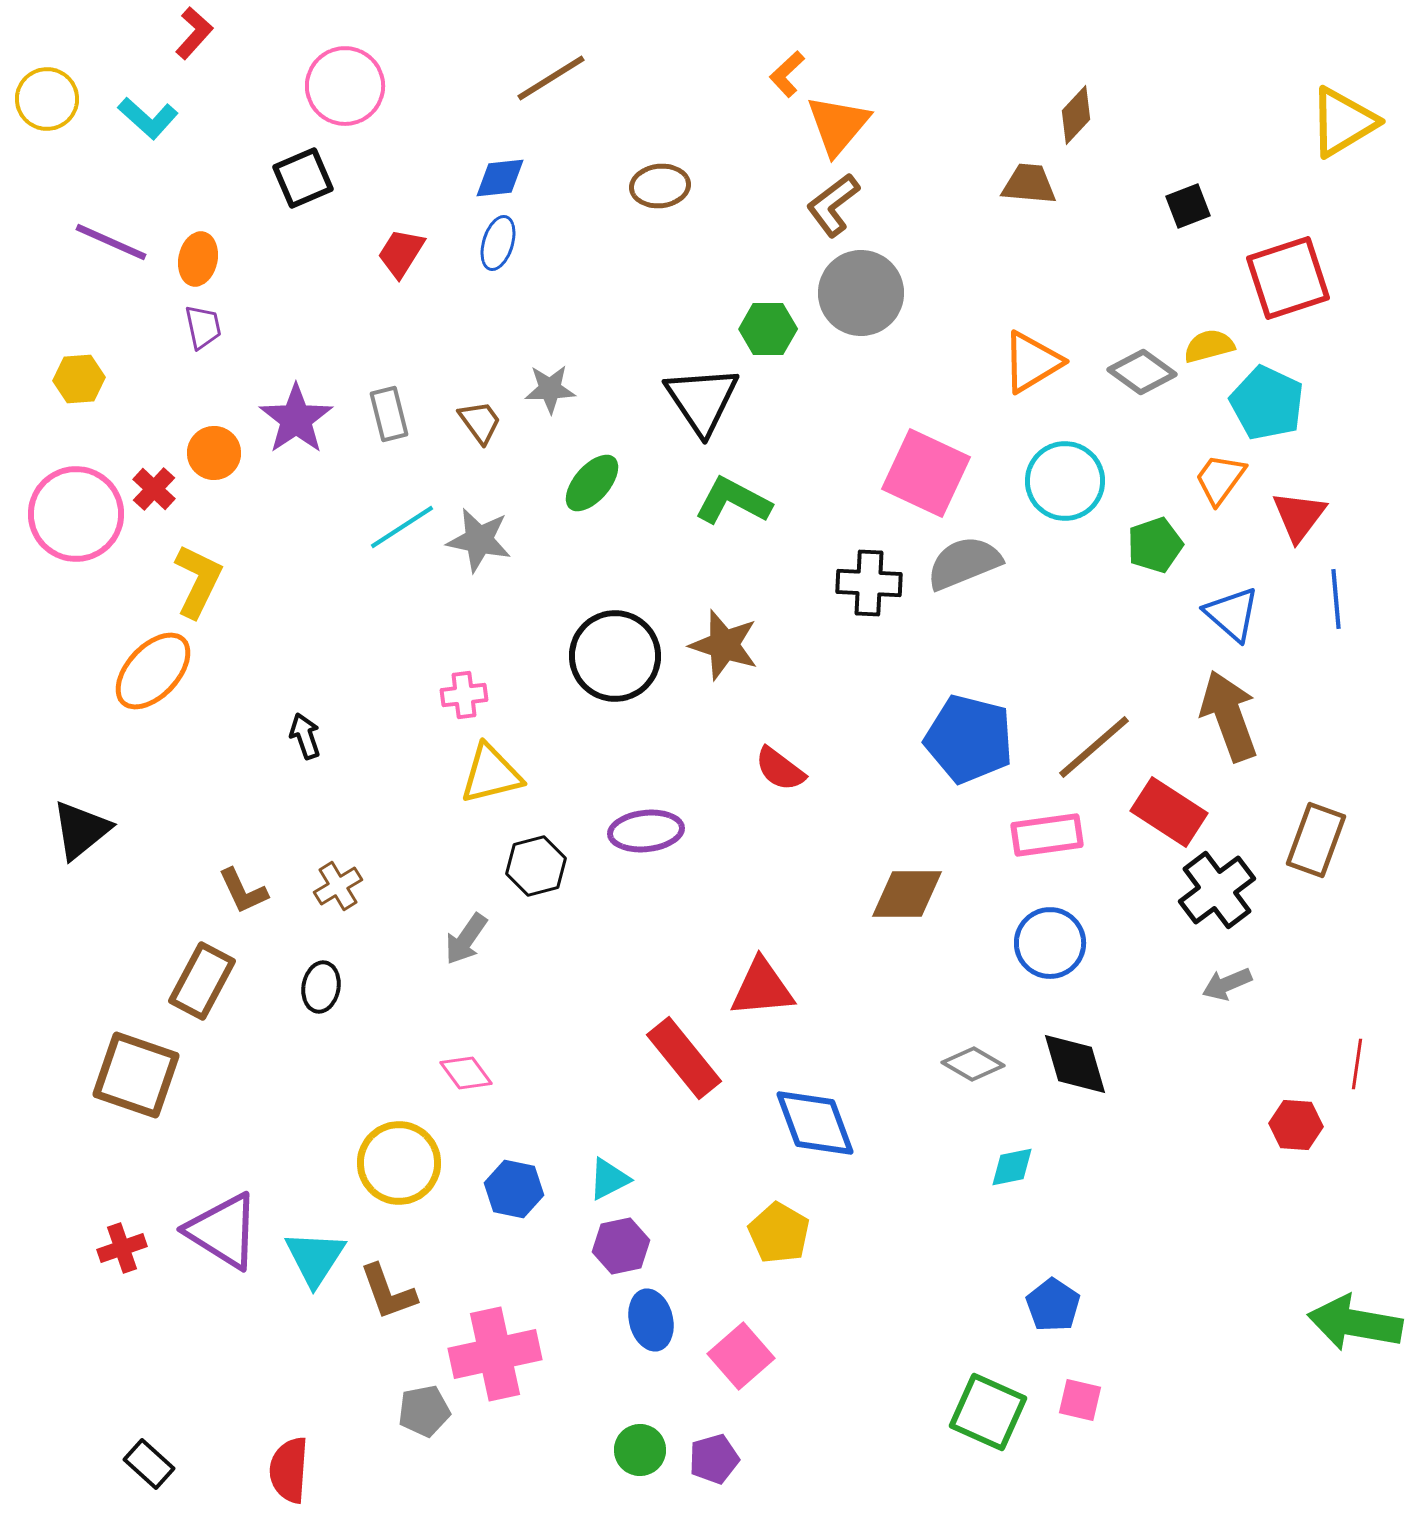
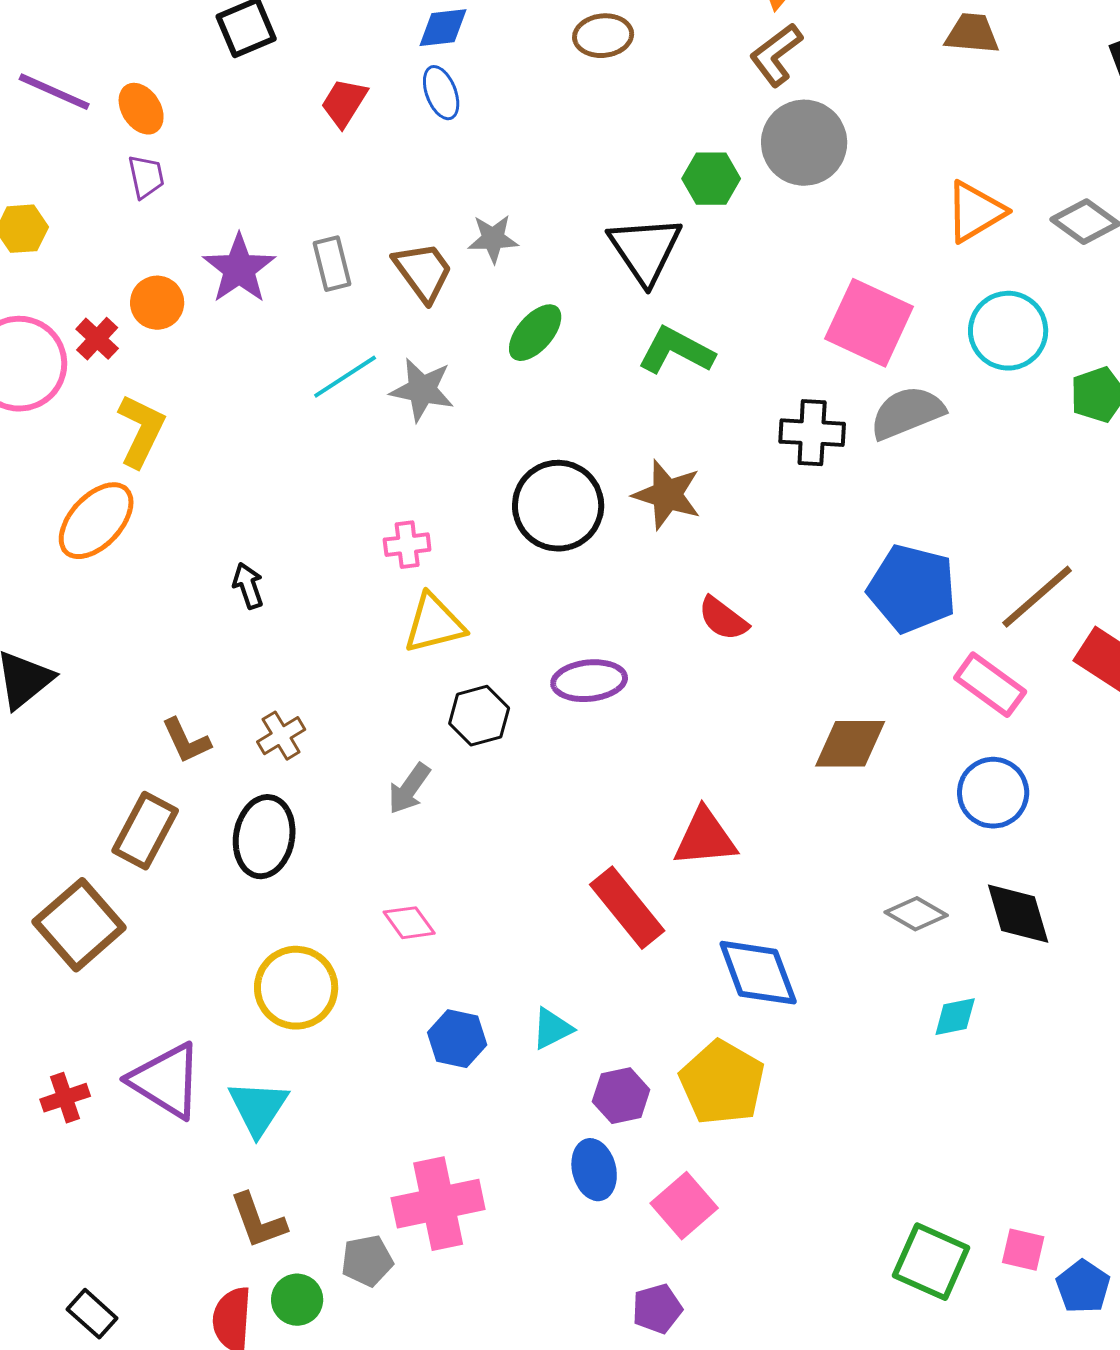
blue ellipse: (498, 243) -> (441, 93), turned -38
orange ellipse: (198, 259) -> (141, 109), turned -45
brown trapezoid: (480, 422) -> (423, 272), size x1.4
pink rectangle: (1047, 835) -> (990, 685), turned 44
black ellipse: (321, 987) -> (264, 837), size x1.6
brown square: (136, 1075) -> (79, 925), turned 30
yellow circle: (399, 1163) -> (296, 988), moved
yellow pentagon: (779, 1233) -> (722, 1083), size x1.4
purple hexagon: (621, 1246) -> (621, 1096), moved
brown L-shape: (388, 1292) -> (258, 1221), moved
blue pentagon: (1053, 1305) -> (1083, 1287), moved
green circle: (640, 1450) -> (297, 1300), moved

